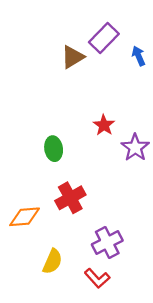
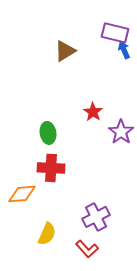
purple rectangle: (104, 38) -> (115, 33), moved, turned 60
red cross: (70, 198) -> (51, 168), moved, turned 32

